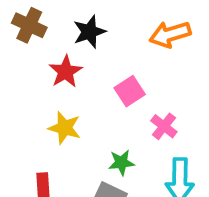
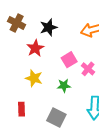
pink cross: (164, 126) -> (88, 69), moved
green star: (121, 163) -> (64, 86), moved

